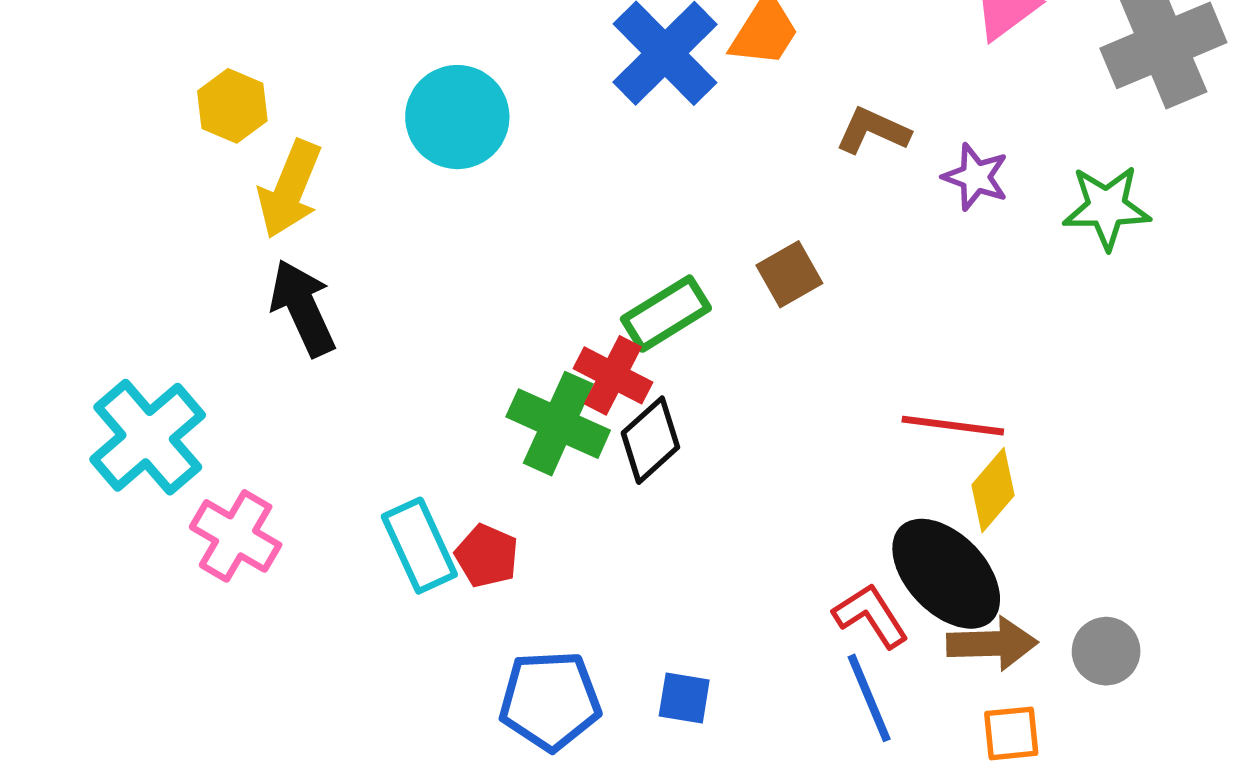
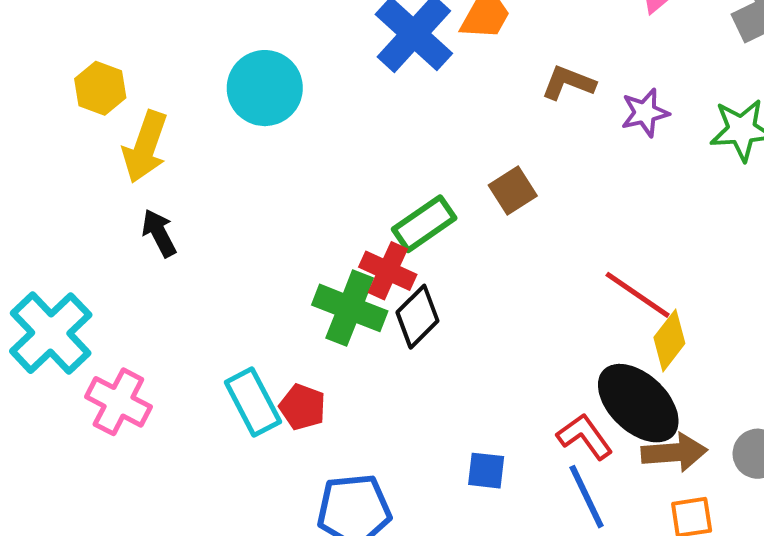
purple star: (976, 177) -> (645, 113), turned -30
black arrow: (303, 308) -> (159, 233), size x0.7
red line: (953, 426) -> (638, 295), turned 30
blue square: (684, 698) -> (486, 471), moved

